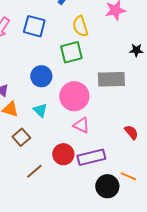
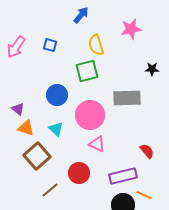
blue square: (34, 26) -> (50, 45), size x0.6
brown square: (21, 137) -> (37, 156), size x1.5
purple rectangle: (91, 157) -> (123, 176), moved

